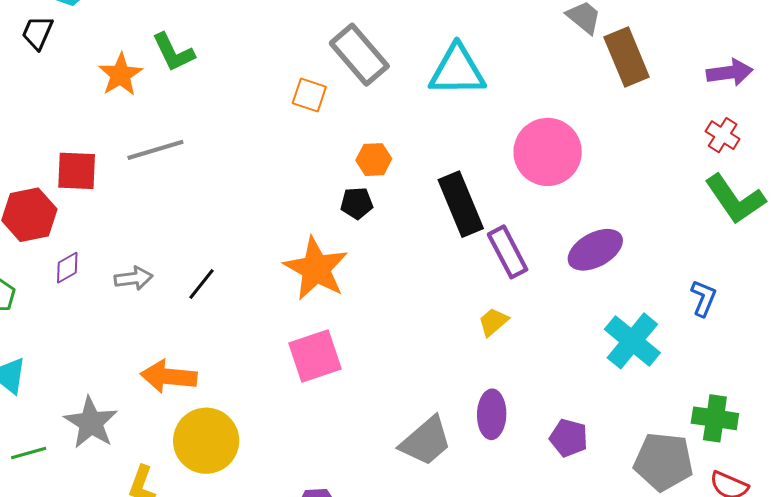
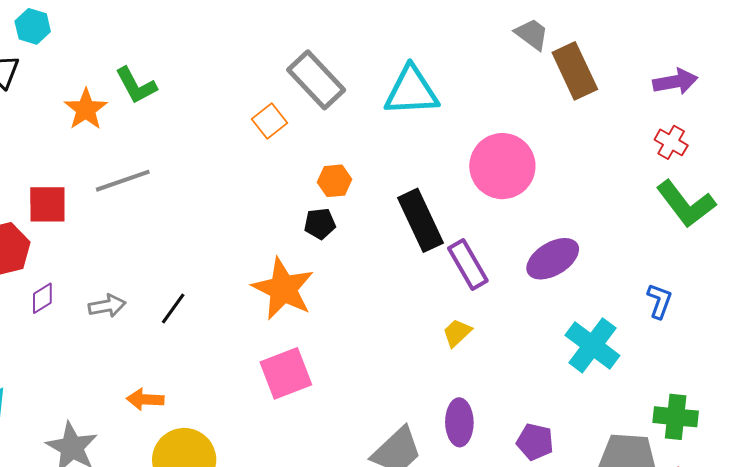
orange square: (309, 95) -> (269, 121), turned 36
orange arrow: (169, 377) -> (145, 399), size x0.7

